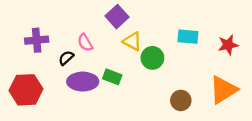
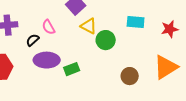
green rectangle: (112, 77) -> (72, 69), moved, turned -42

